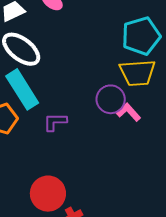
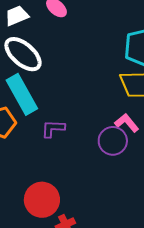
purple circle: (111, 99) -> (113, 141), moved

